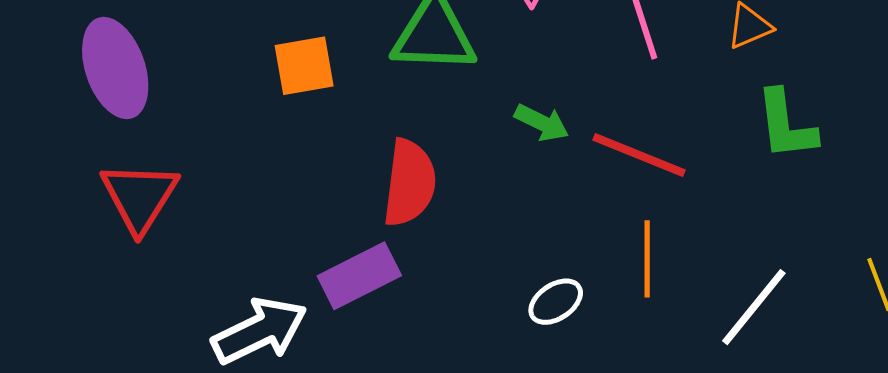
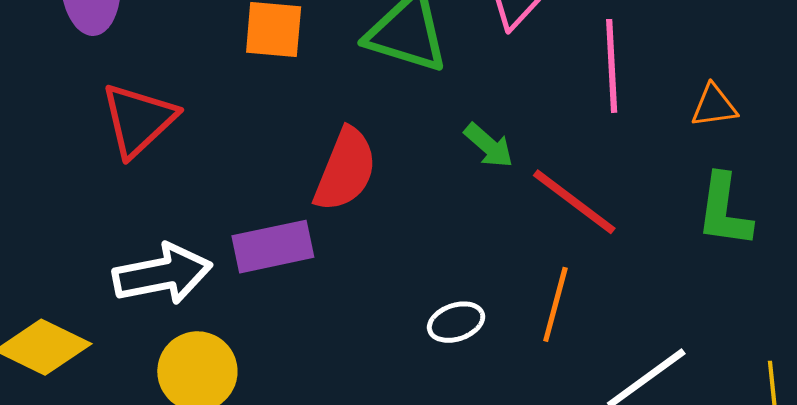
red triangle: (139, 197) -> (138, 120), moved

